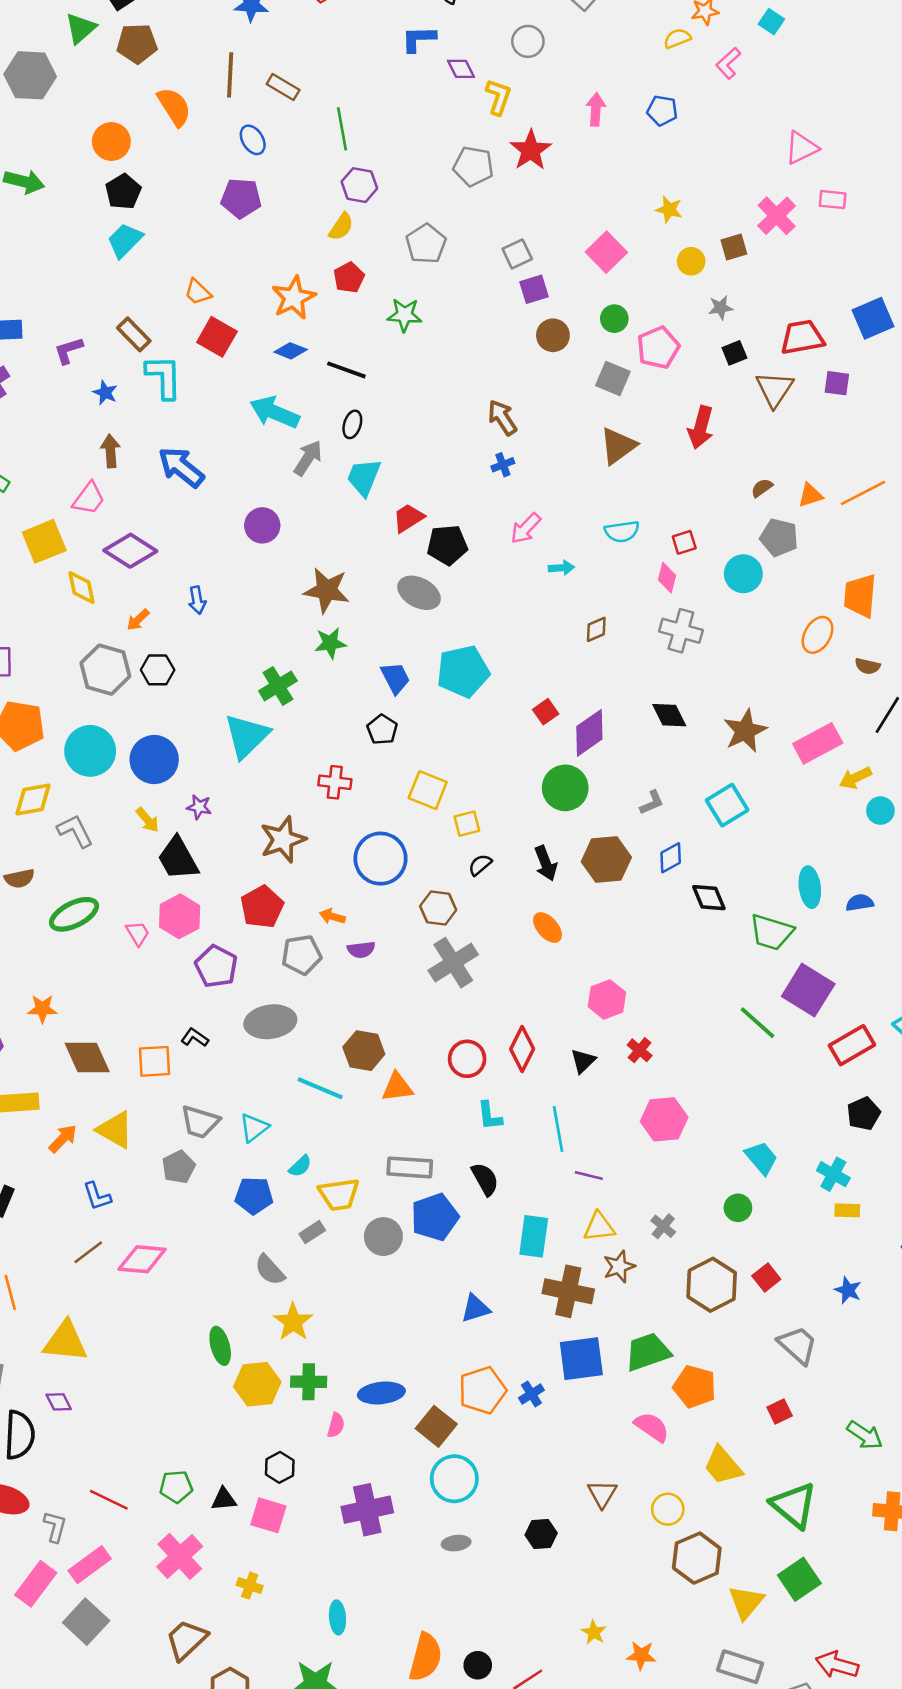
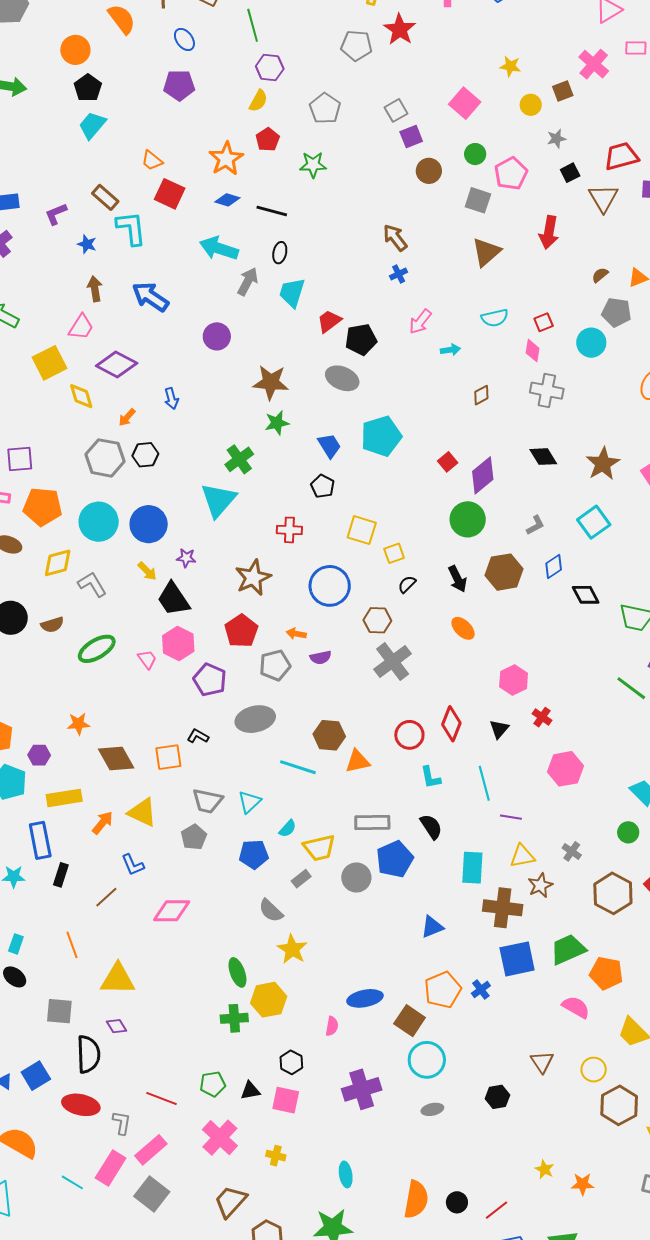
brown line: (88, 1252) -> (106, 897), moved
green cross: (309, 1382) -> (234, 1018), moved

